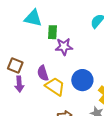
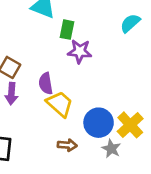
blue circle: (82, 80) -> (99, 123), moved

